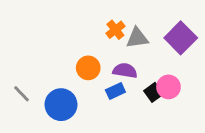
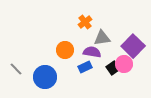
gray triangle: (137, 38) -> (102, 38), moved
purple square: (181, 38) -> (133, 46), moved

